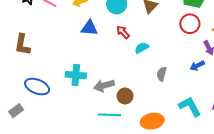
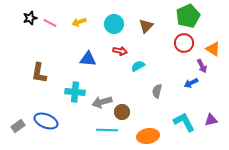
blue triangle: (89, 28) -> (88, 59), moved
red arrow: (123, 32) -> (120, 51), turned 144
brown L-shape: (22, 45) -> (39, 73), moved
blue ellipse: (37, 87) -> (46, 121), moved

